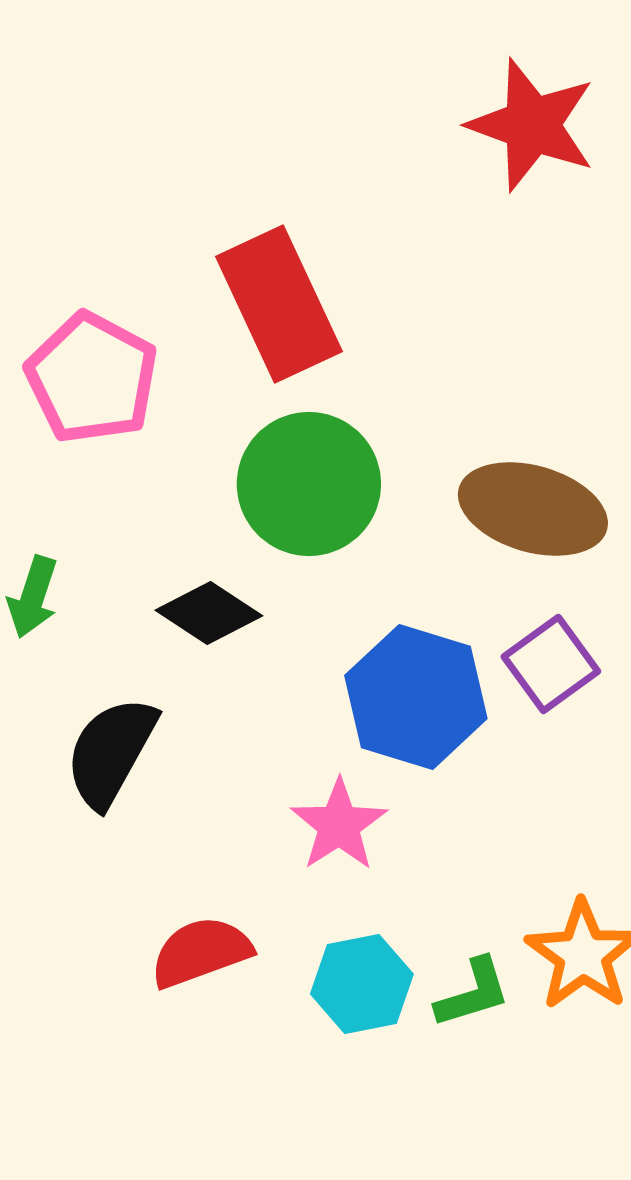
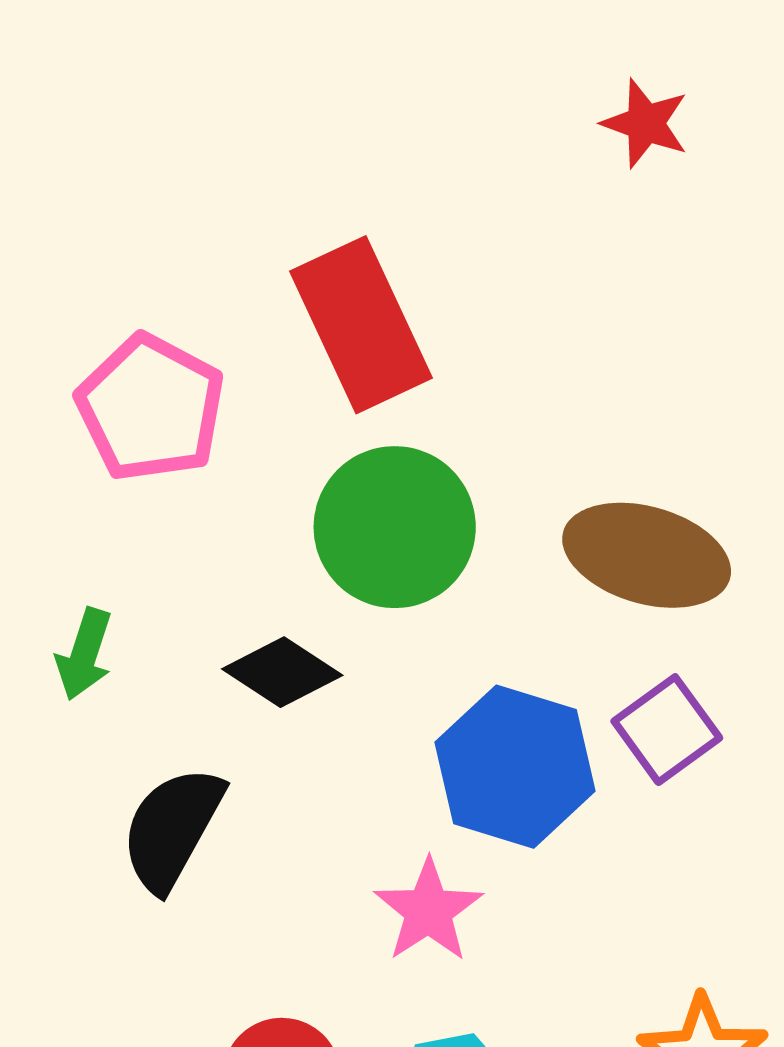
red star: (532, 125) -> (645, 123), size x0.6

